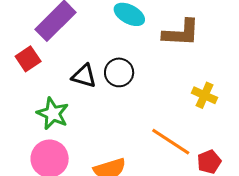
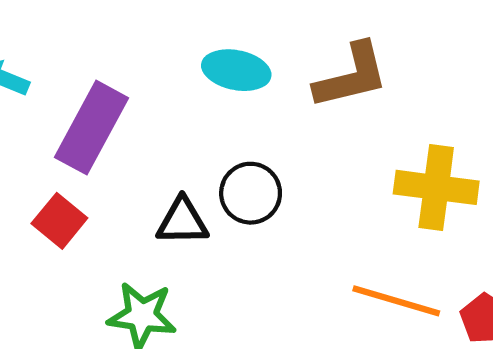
yellow cross: (205, 95) -> (436, 187), size x1.5

